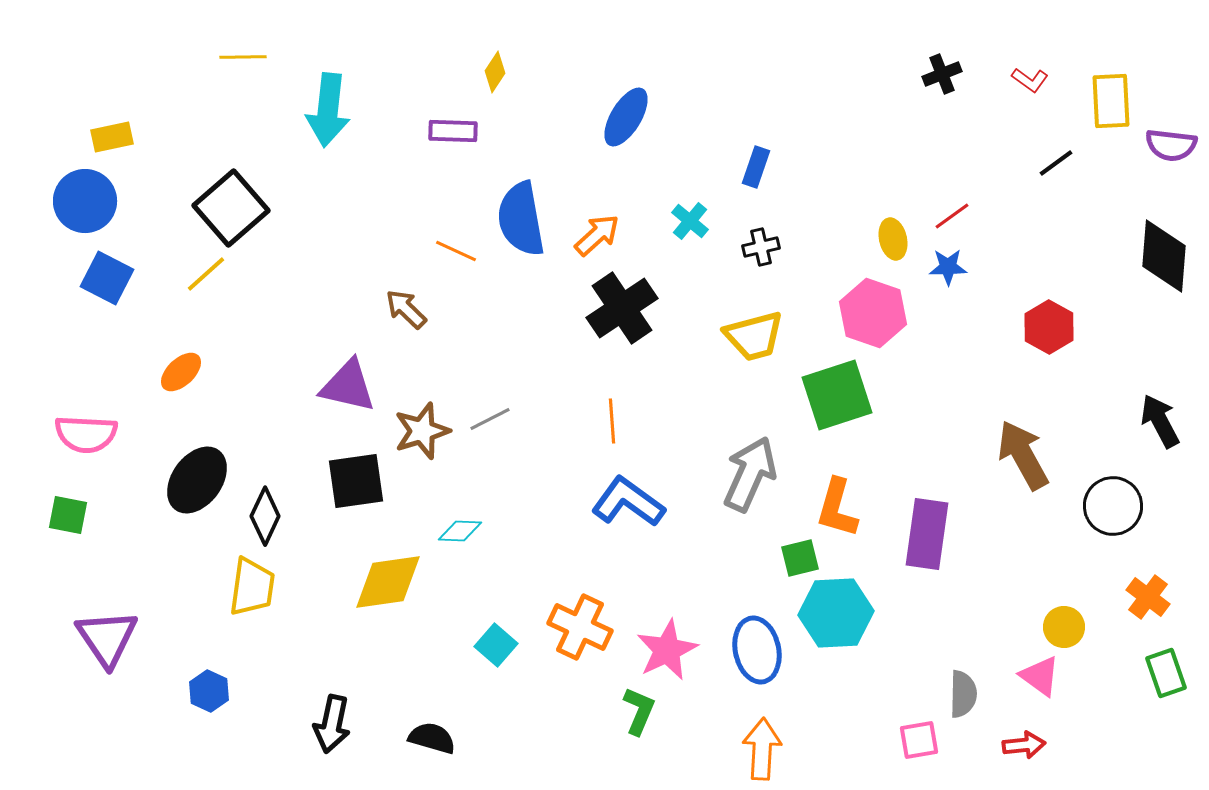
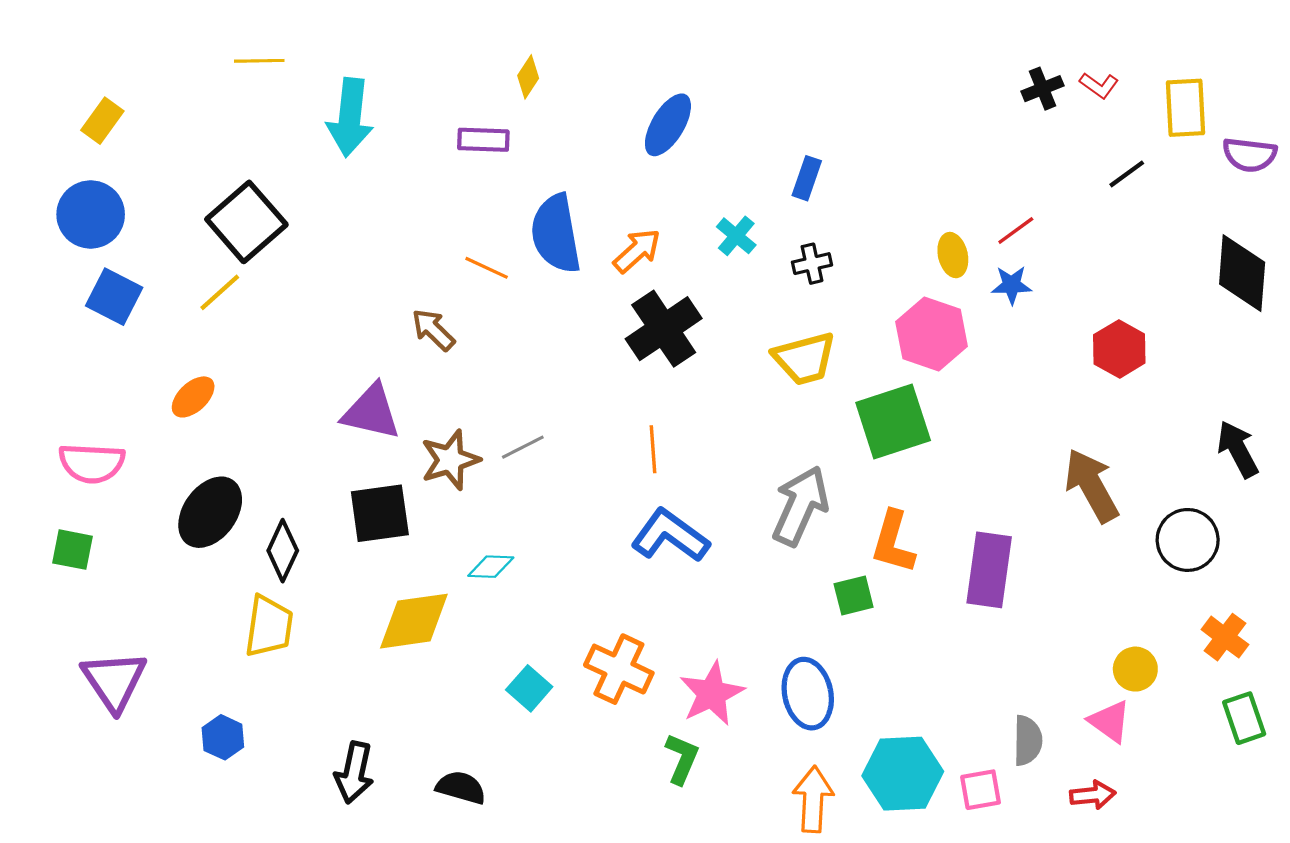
black cross: (942, 74) -> (1042, 89), moved
yellow rectangle: (112, 137) -> (102, 121), moved, turned -42
cyan hexagon: (836, 613) -> (903, 774), moved

